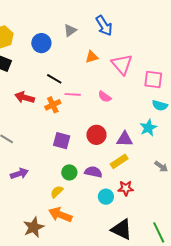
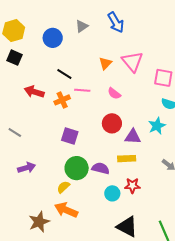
orange triangle: (92, 57) -> (105, 63), moved, turned -32
red circle: (96, 135) -> (112, 123), moved
yellow rectangle: (119, 161) -> (127, 159), turned 30
green circle: (69, 172) -> (77, 168), size x1.5

